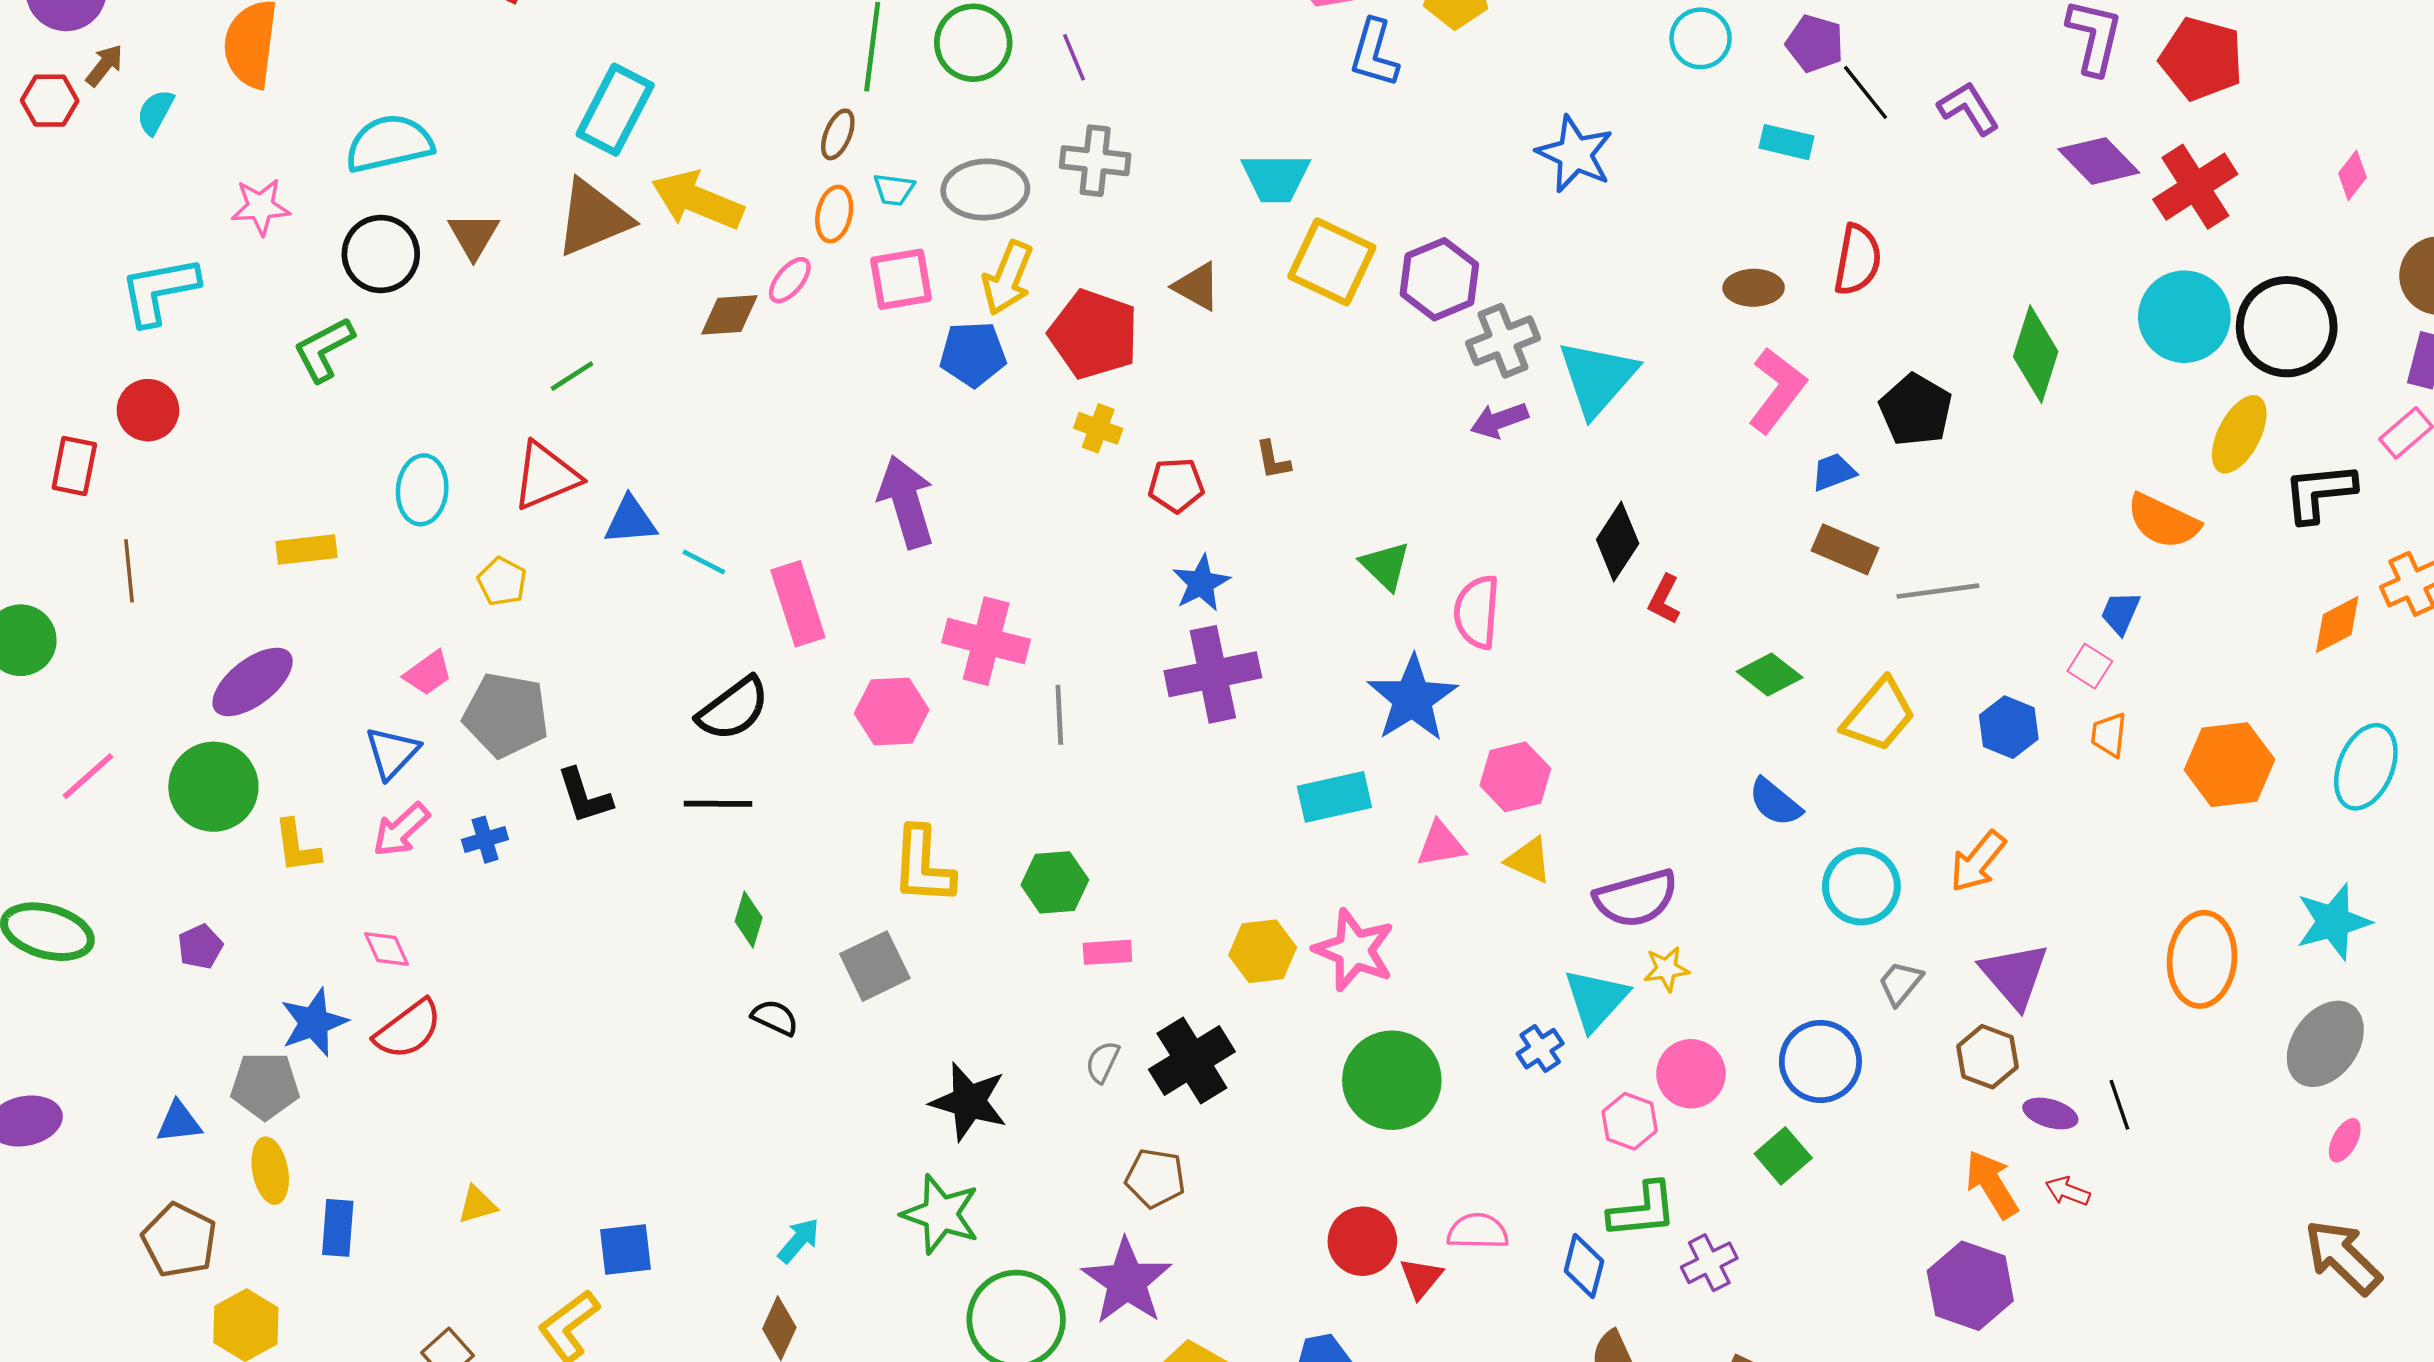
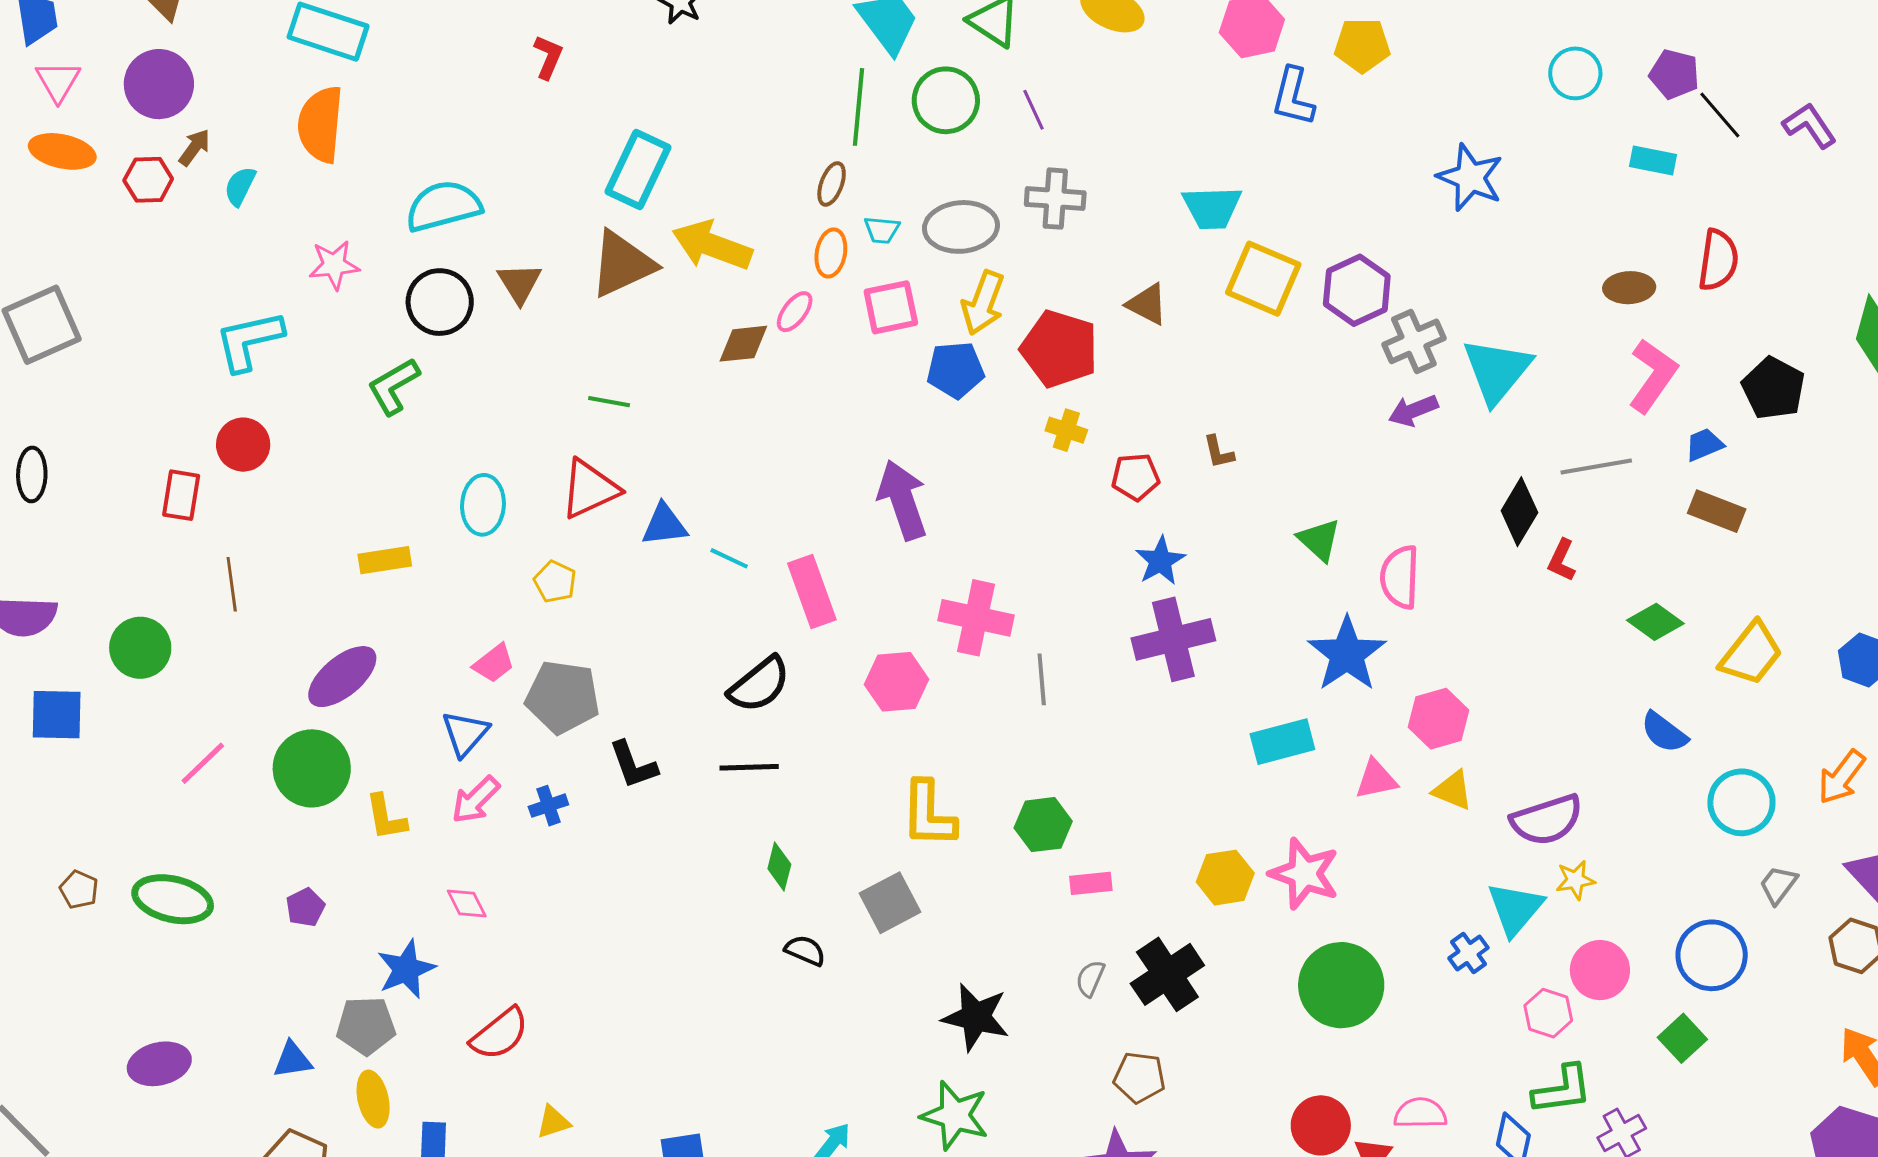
green line: (572, 376) -> (609, 402), turned 45
gray line: (1938, 591) -> (1596, 467), moved
red semicircle: (408, 1029) -> (500, 1034), moved

